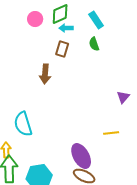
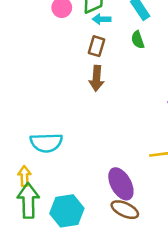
brown arrow: (45, 74) -> (96, 78), moved
cyan semicircle: (23, 124) -> (46, 143), turned -75

